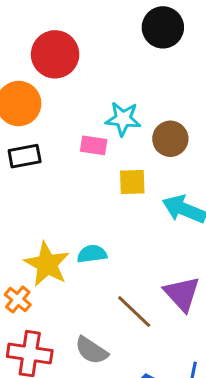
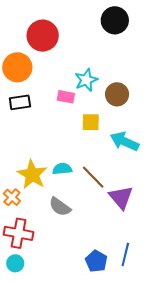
cyan star: (123, 119) -> (86, 80), turned -30
brown line: (134, 312) -> (93, 177), moved
gray semicircle: (91, 350) -> (60, 207), moved

